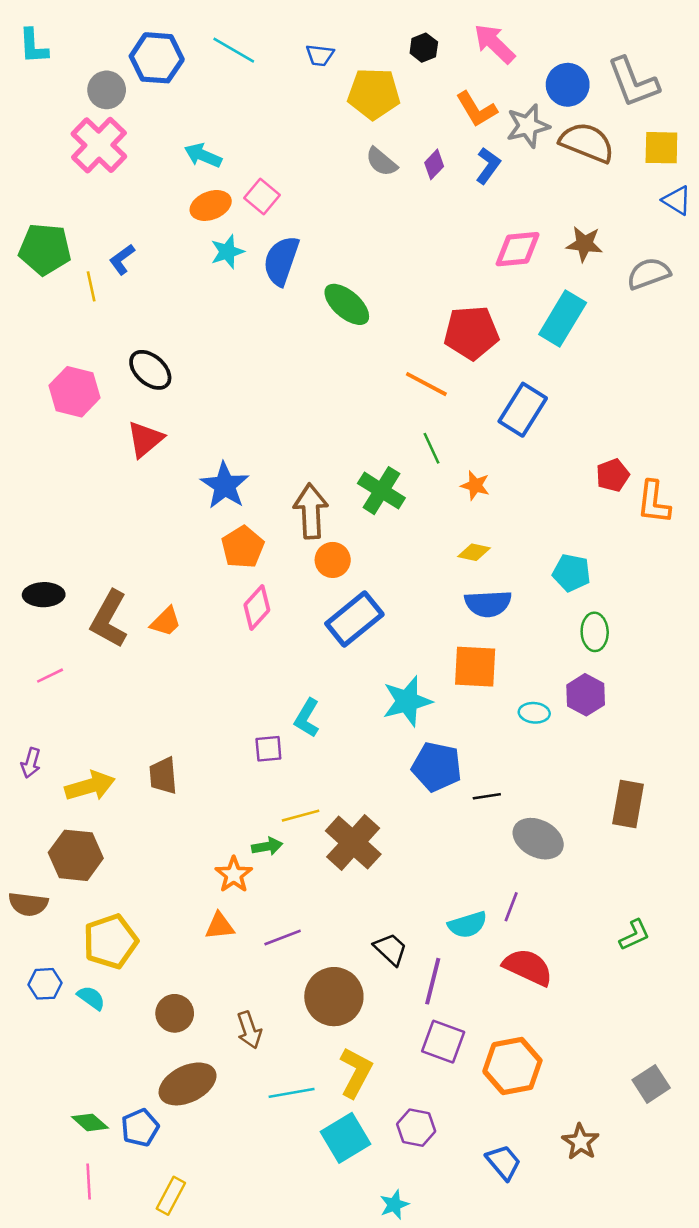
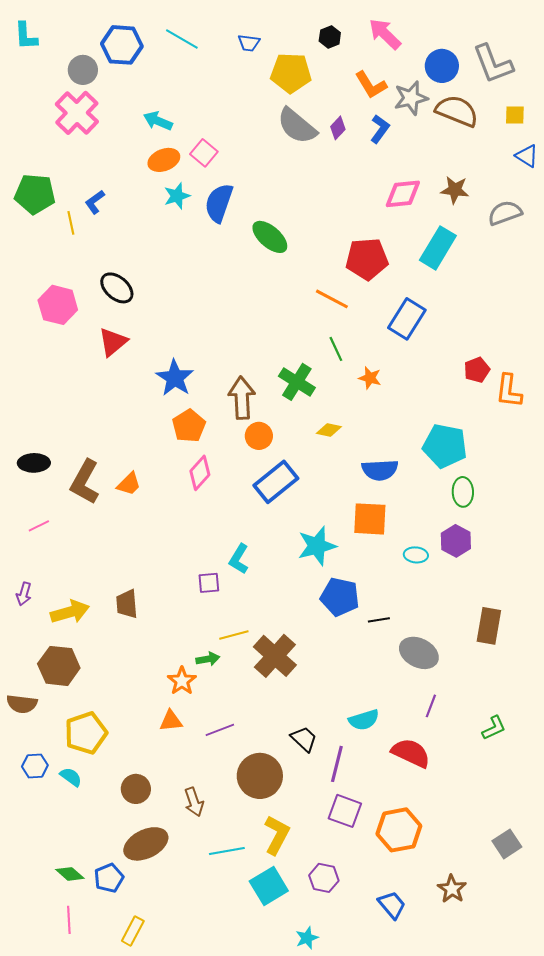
yellow square: (661, 148) -> (515, 115), size x0.7
gray semicircle: (381, 162) -> (297, 126), size x1.6
yellow diamond: (474, 552) -> (329, 430), moved
cyan pentagon: (572, 573) -> (445, 446), size x1.5
purple line: (511, 907) -> (431, 706), moved

